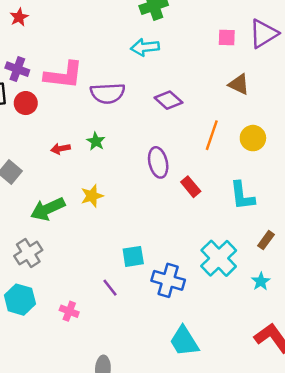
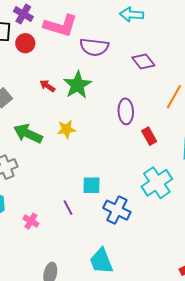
green star: (96, 141) -> (78, 85), size x1.8
red arrow: (61, 149) -> (47, 86), turned 35
green arrow: (48, 209) -> (28, 134), turned 40
cyan cross: (219, 258) -> (157, 183), moved
cyan trapezoid: (184, 341) -> (101, 261), moved

